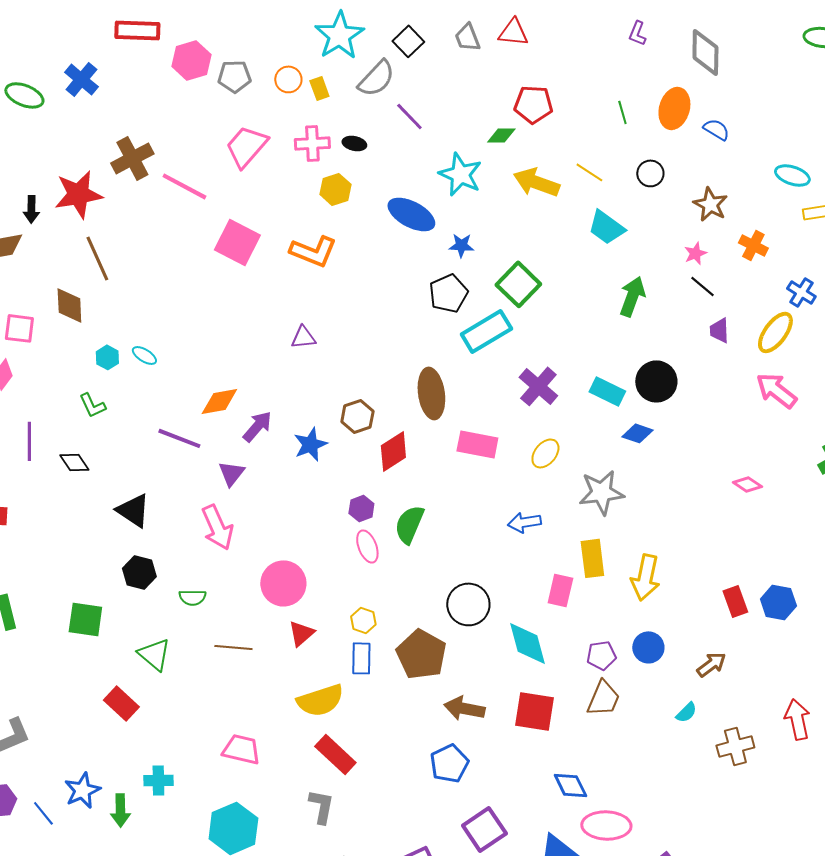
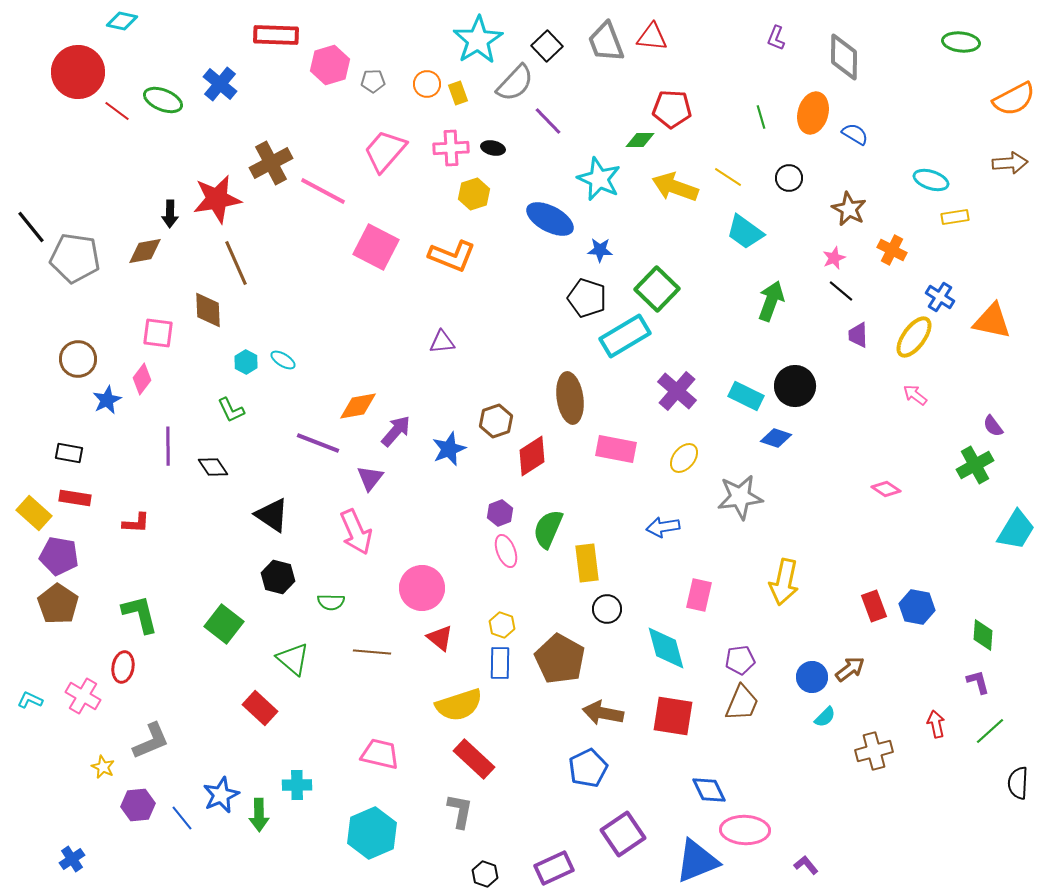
gray trapezoid: (467, 37) -> (606, 42), size x1.4
gray pentagon: (234, 76) -> (373, 81), size x0.7
black pentagon: (448, 293) -> (587, 298), turned -30
pink arrow: (776, 390) -> (915, 395), size x0.6
yellow rectangle: (592, 558) -> (587, 563), moved
black circle: (468, 604) -> (607, 609), size x0.7
green square: (85, 619) -> (224, 624), turned 30
red triangle: (301, 633) -> (440, 638), turned -40
blue circle: (648, 647) -> (812, 677), moved
red arrow: (797, 719) -> (936, 724), size x0.7

